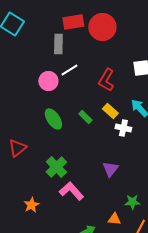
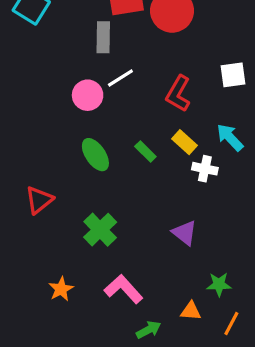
purple triangle: (110, 169) -> (185, 233), turned -30
pink L-shape: (71, 191) -> (124, 289), moved

